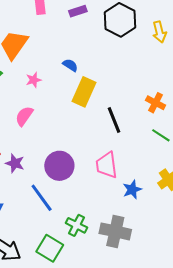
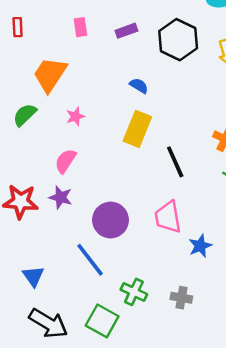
blue semicircle: (70, 65) -> (139, 86), moved
purple star: (15, 163) -> (61, 197), moved
gray cross: (115, 231) -> (181, 298), size x0.6

